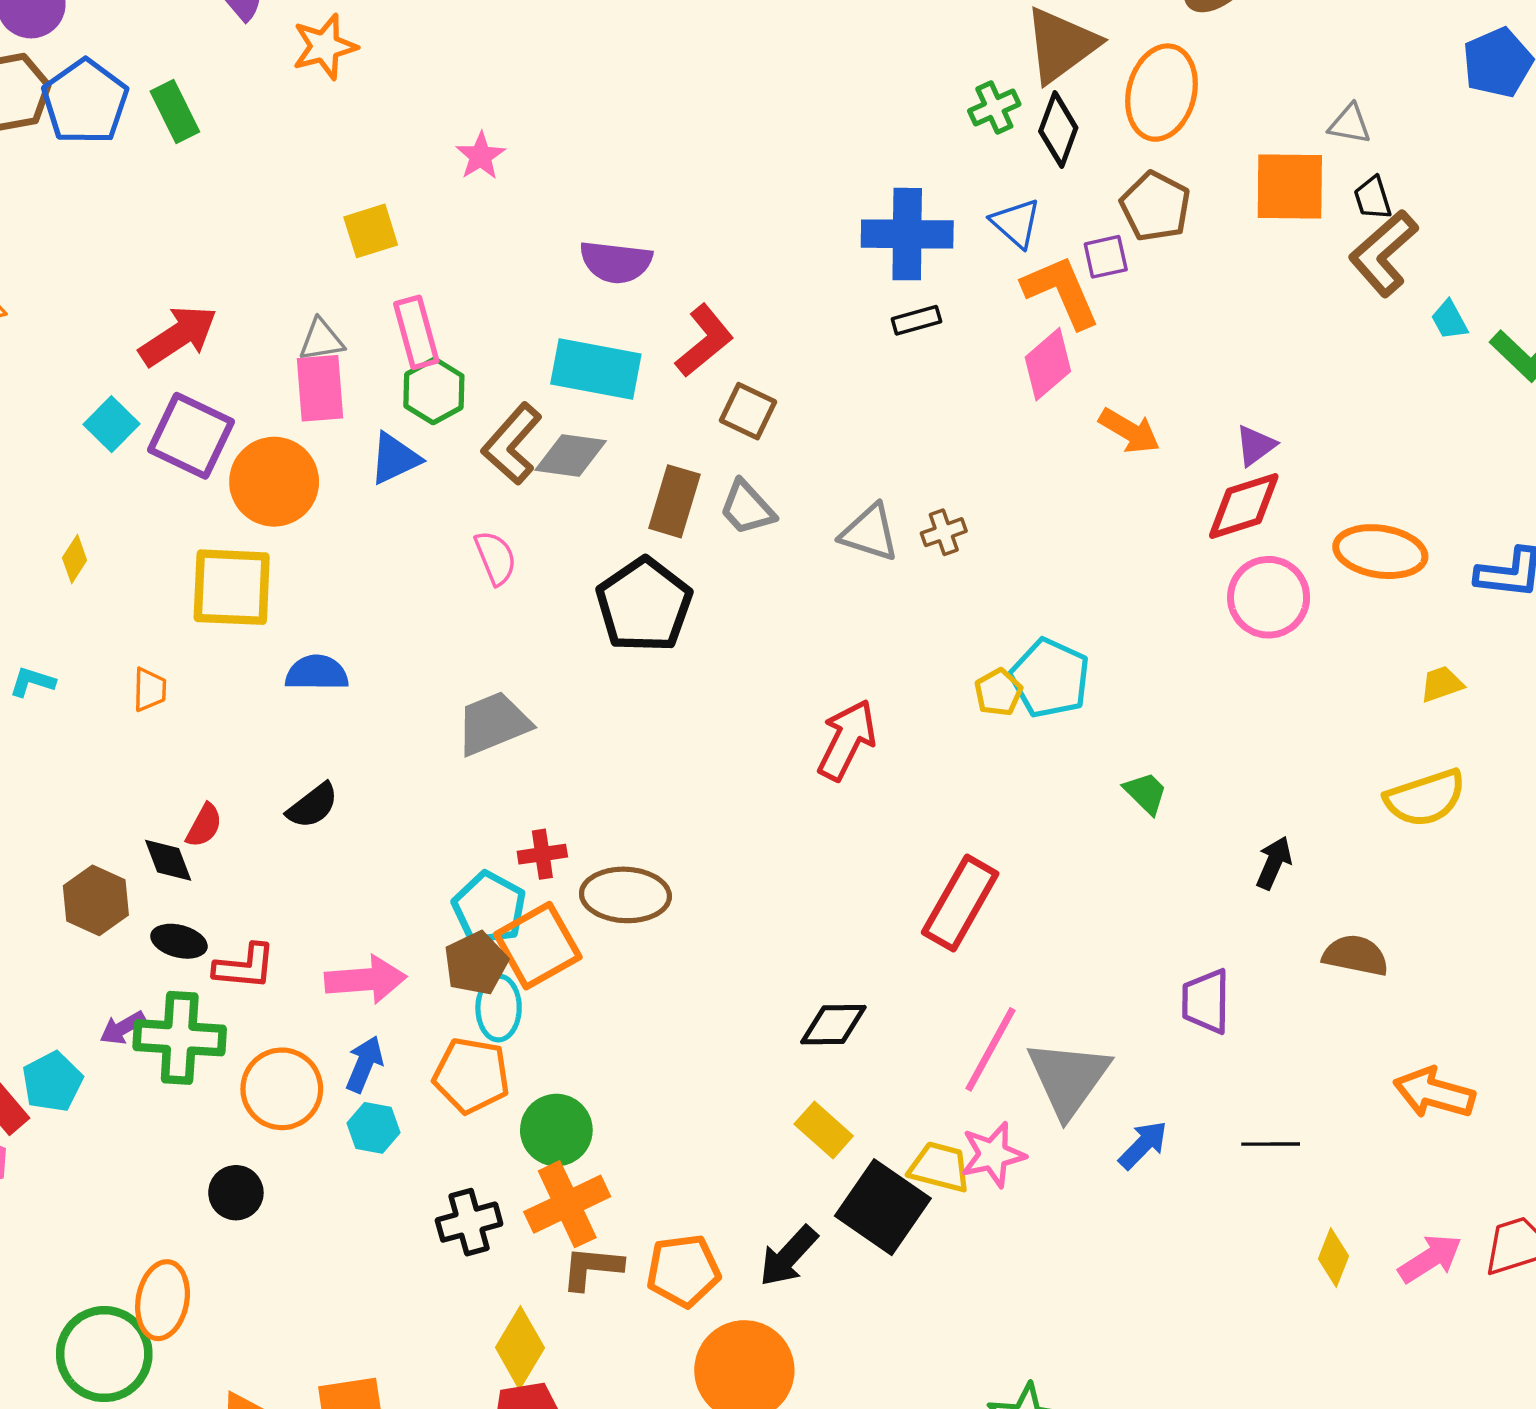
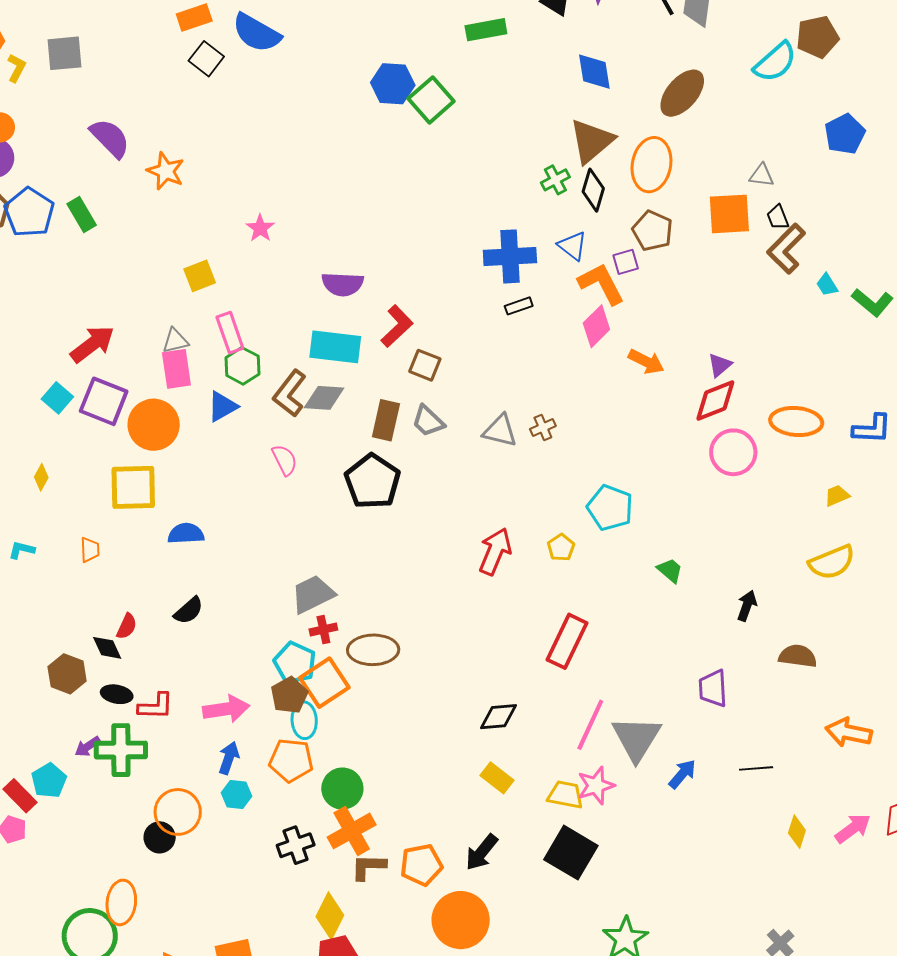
orange star: (325, 47) -> (166, 171), turned -30
yellow pentagon: (998, 692) -> (561, 547), moved
gray trapezoid: (493, 723) -> (313, 594), moved
orange circle: (282, 1089) -> (178, 812), moved
black square: (883, 1207) -> (571, 853), moved

